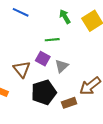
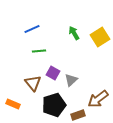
blue line: (21, 12) -> (32, 29), turned -49
green line: (52, 40) -> (39, 51), moved

